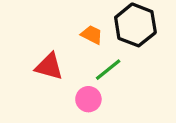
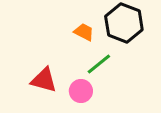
red triangle: (49, 66) -> (44, 80), moved

